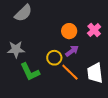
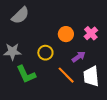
purple arrow: (72, 51) -> (79, 57), moved
yellow circle: (54, 58) -> (45, 53), moved

